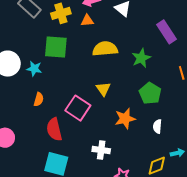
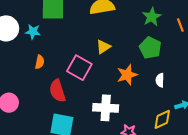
green star: (141, 58) -> (152, 17), moved
yellow triangle: (103, 89) -> (103, 47), turned 35
white cross: (101, 150) -> (106, 108), size x1.4

